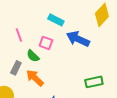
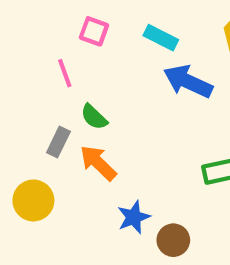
cyan rectangle: (56, 20) -> (161, 38), moved
pink square: (46, 43) -> (94, 31), moved

